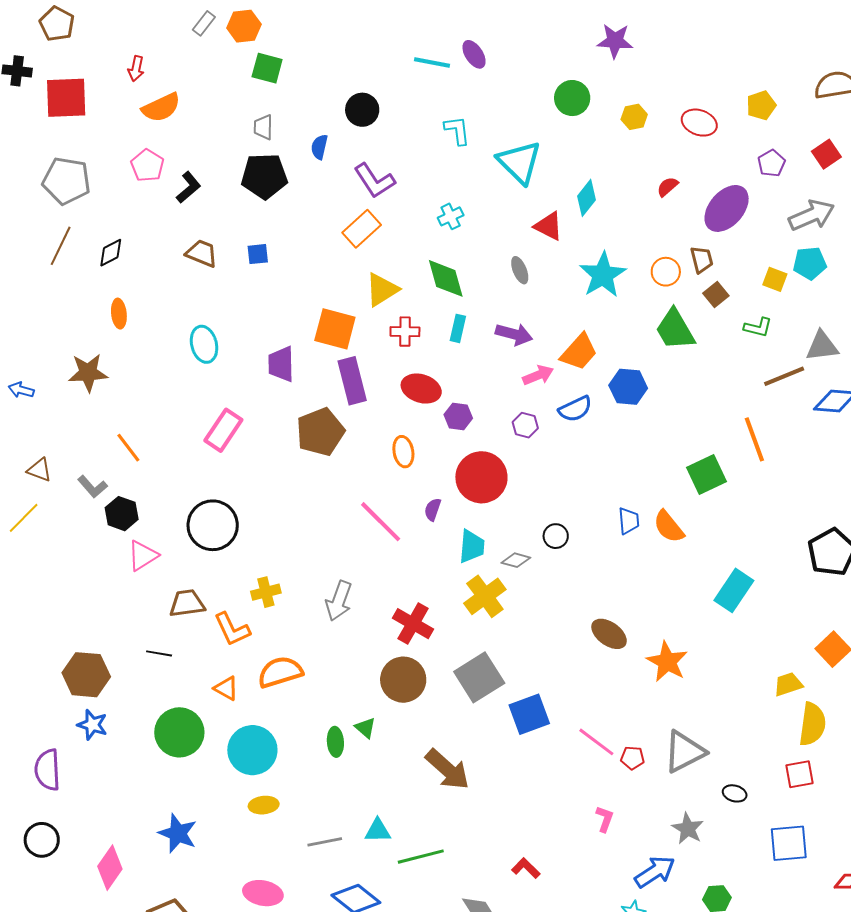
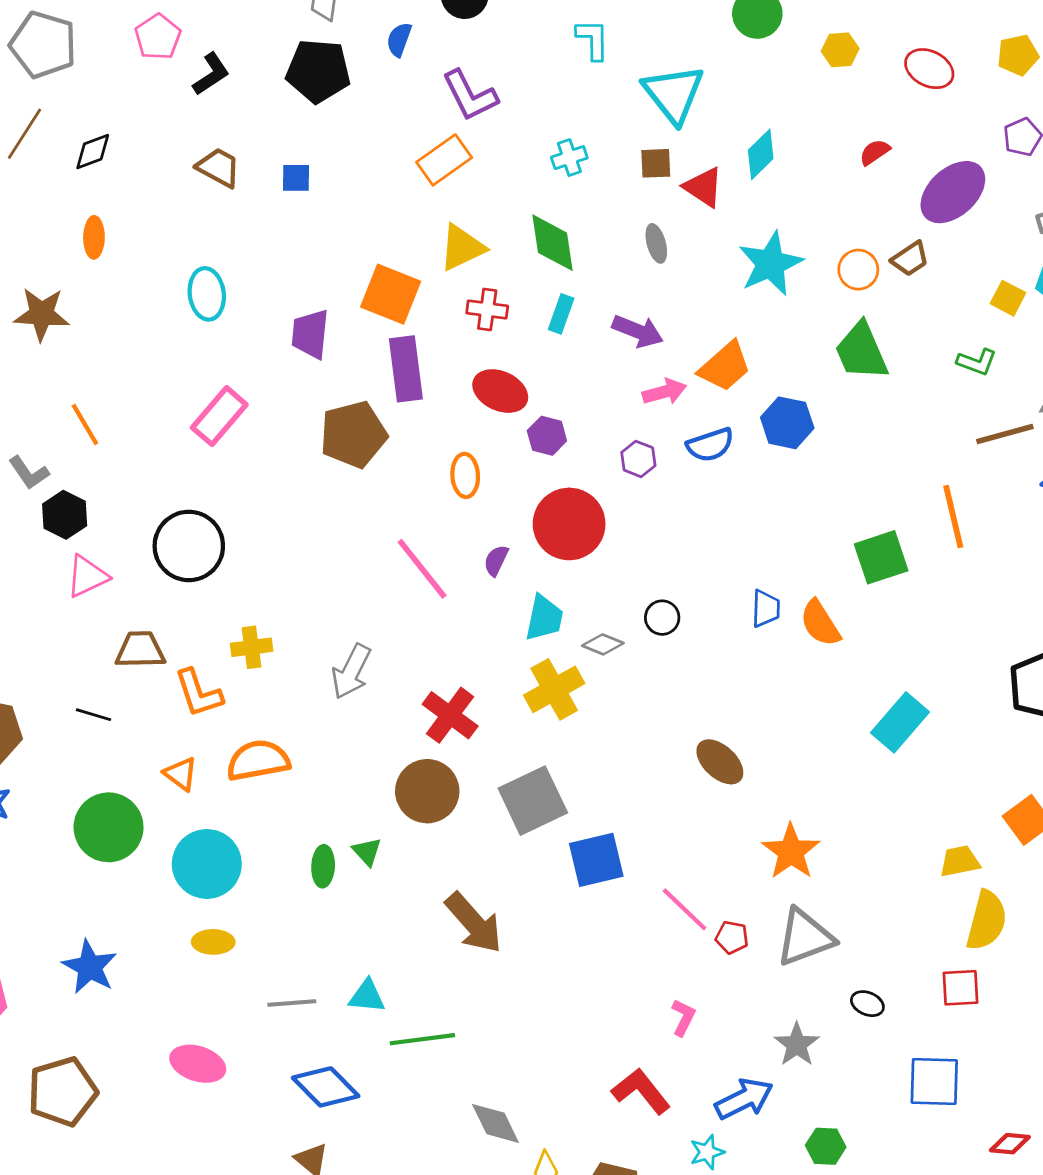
brown trapezoid: (702, 260) -> (910, 259), turned 64
brown square: (716, 295) -> (656, 163), moved, turned 30
orange star: (667, 662) -> (791, 852), moved
red L-shape: (526, 868) -> (641, 1091), moved, size x1.5

